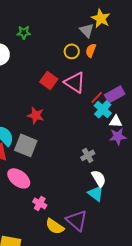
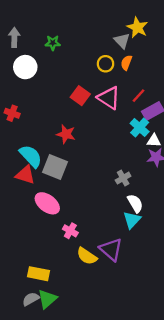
red line: (97, 97) -> (138, 96), moved
cyan triangle: (96, 193) -> (132, 220), turned 36

